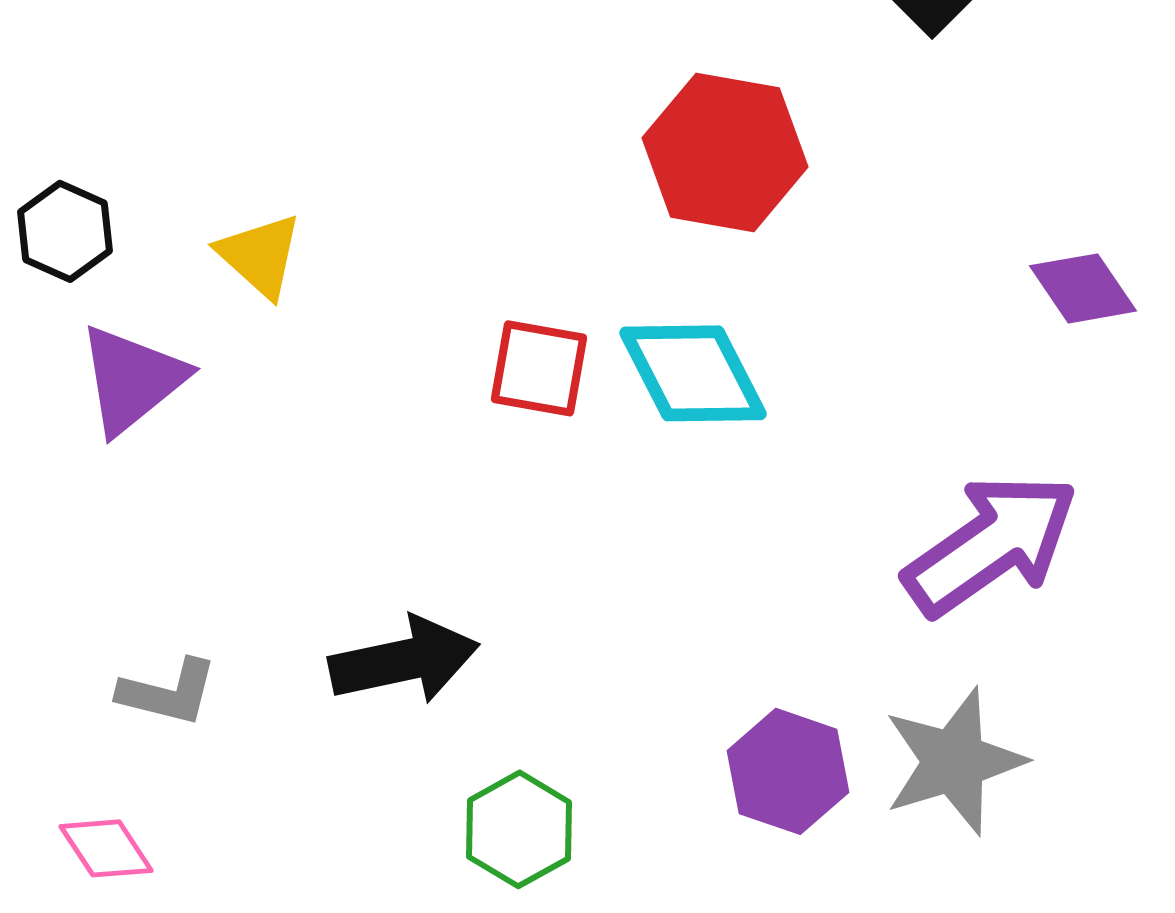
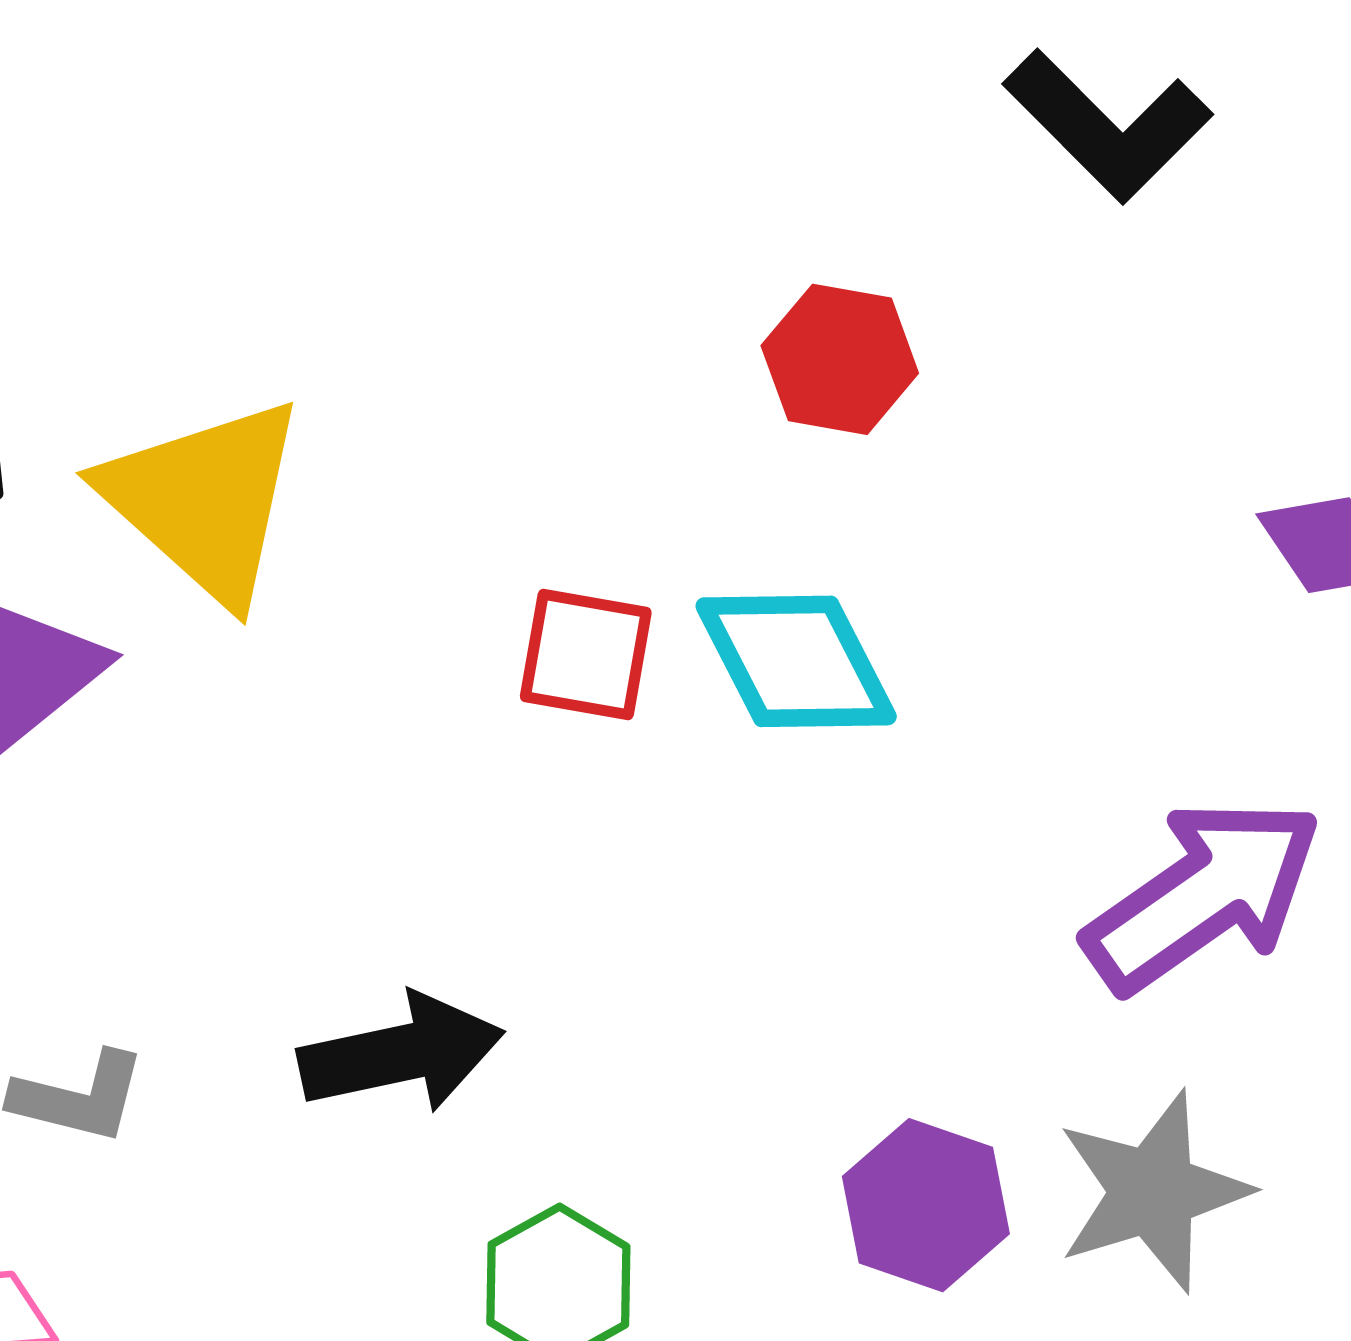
red hexagon: (725, 152) -> (840, 359), size x0.7
yellow triangle: (260, 255) -> (204, 500), size x1.8

